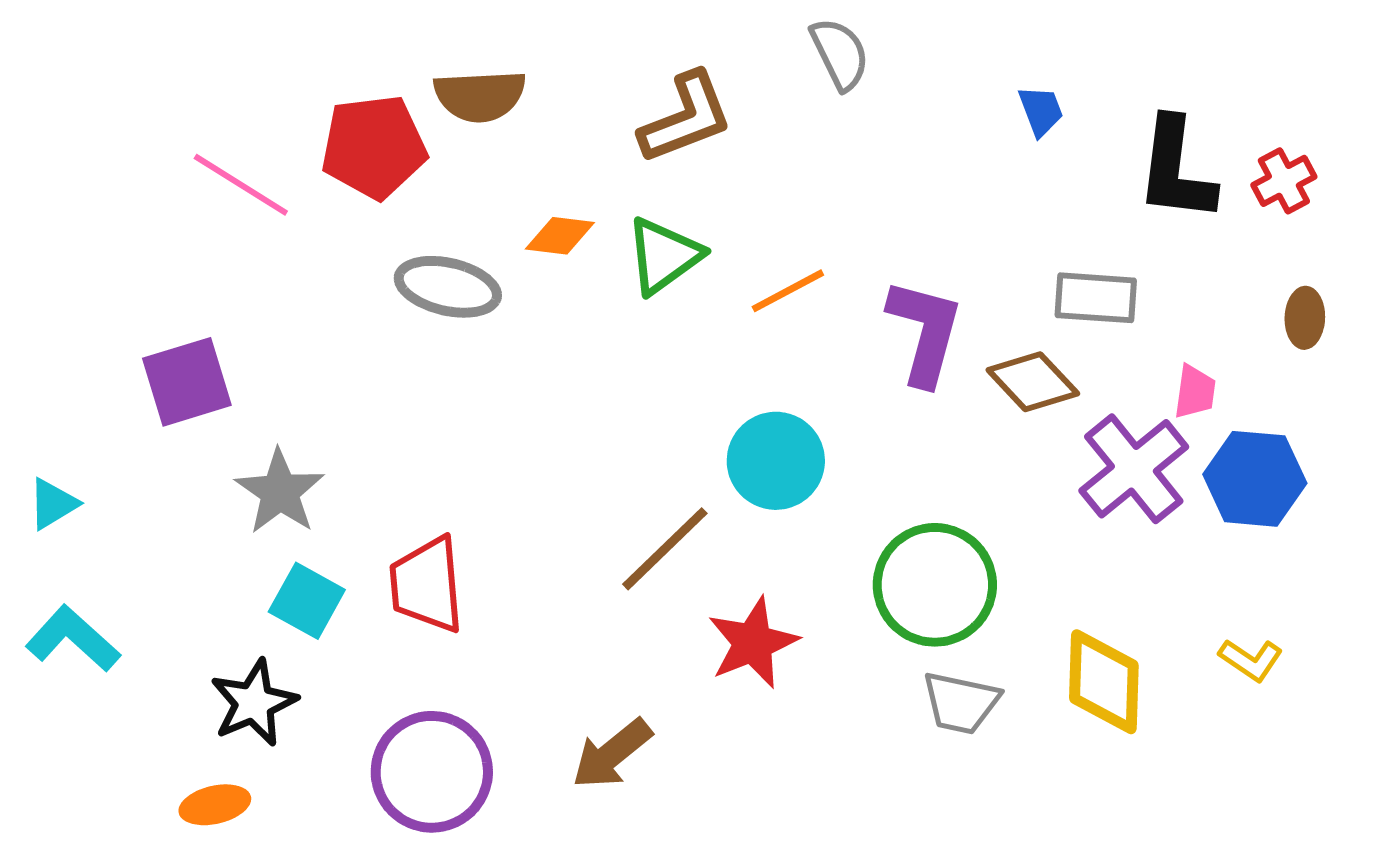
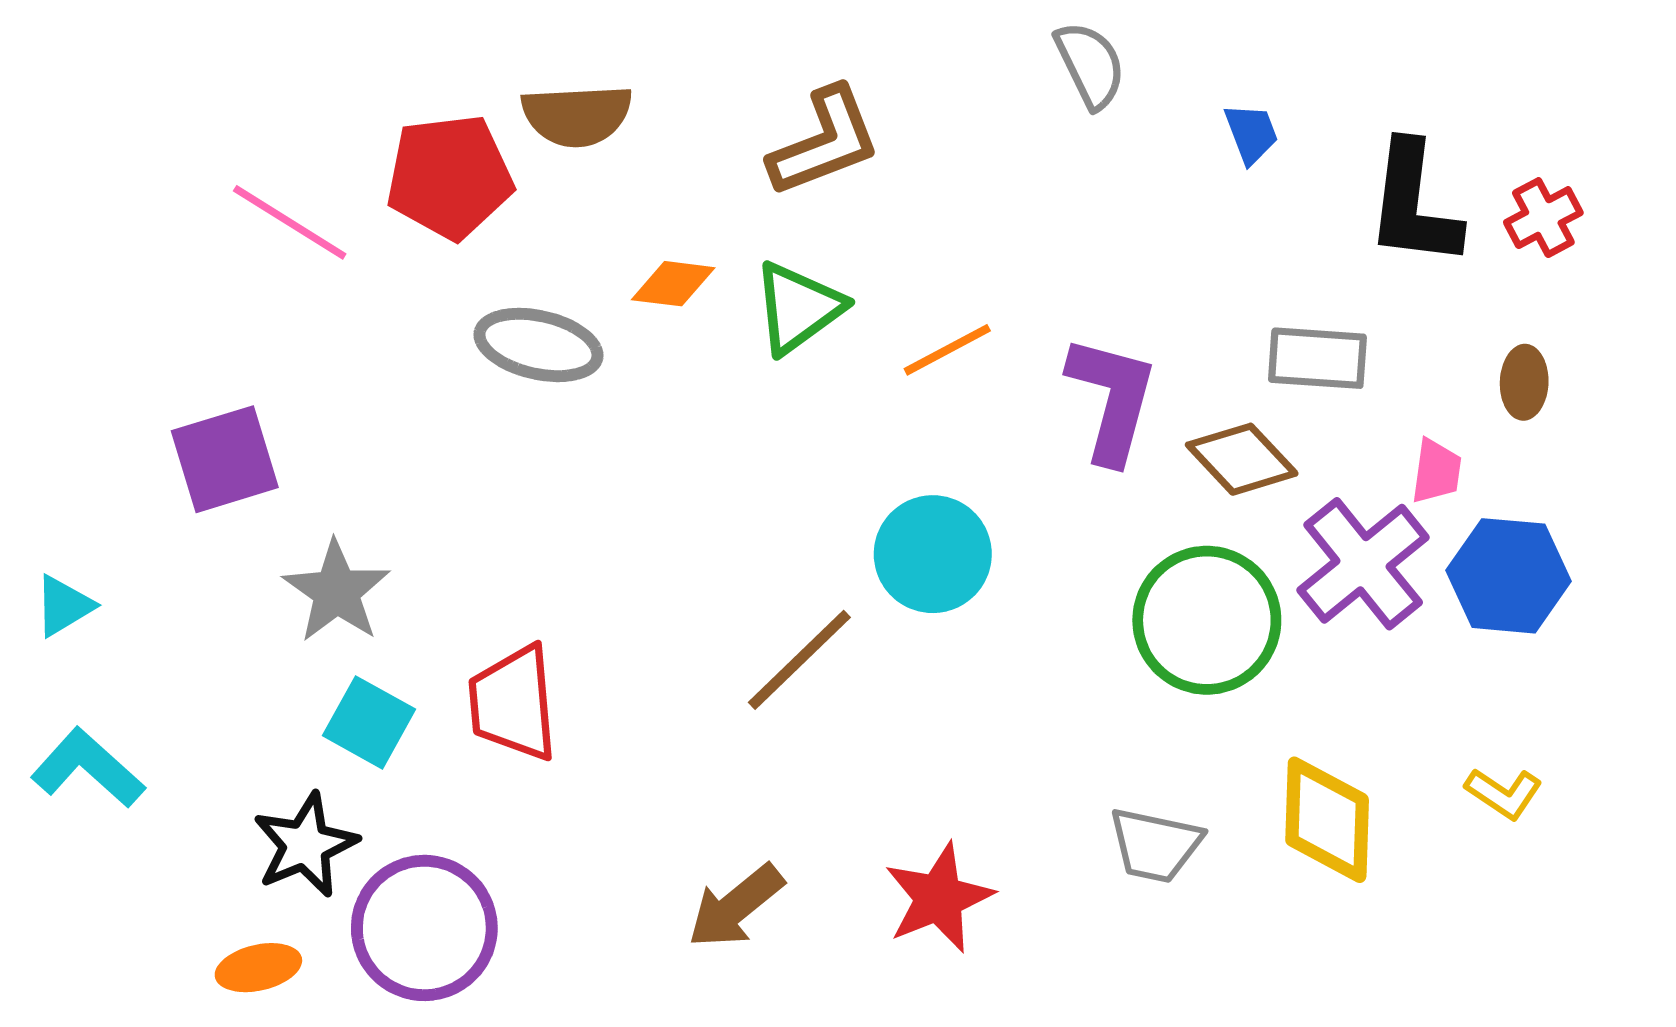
gray semicircle: (840, 54) -> (1090, 65), moved
brown ellipse: (1305, 318) -> (1524, 382), moved
green circle: (935, 585) -> (1207, 620), moved
red star: (753, 643) -> (939, 898), moved
purple circle: (432, 772) -> (424, 928), moved

